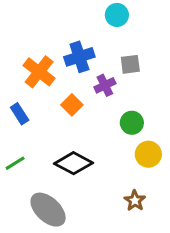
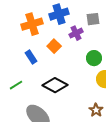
orange cross: (39, 72) -> (32, 24), turned 35
blue rectangle: (20, 114) -> (31, 57), moved

